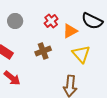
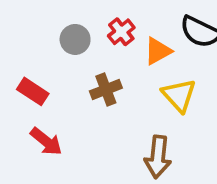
gray circle: (15, 21) -> (75, 39), moved

